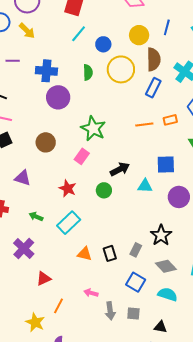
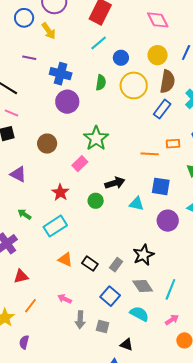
orange line: (144, 124) -> (150, 154), moved
black rectangle: (110, 253) -> (90, 264), turned -49

